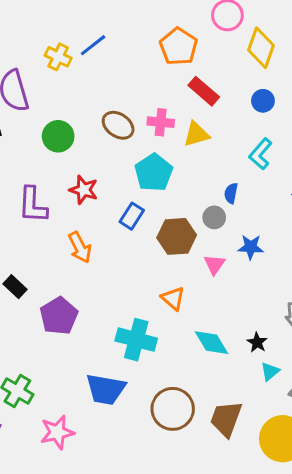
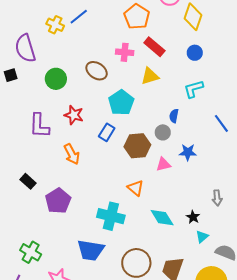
pink cross: (161, 122) -> (125, 52), moved
cyan L-shape: (260, 154) -> (194, 89), turned 35
pink triangle: (214, 265) -> (163, 164), turned 42

